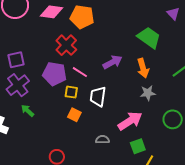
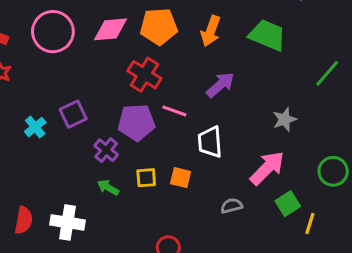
orange arrow: (143, 68) -> (211, 31), moved, turned 48
purple cross: (18, 85) -> (106, 150), moved, size x0.7
yellow square: (71, 92) -> (146, 178), moved
green circle: (173, 119) -> (333, 171), moved

